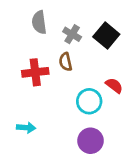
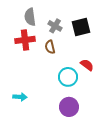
black square: (106, 36) -> (81, 27), turned 36
red cross: (35, 72) -> (25, 40), moved

